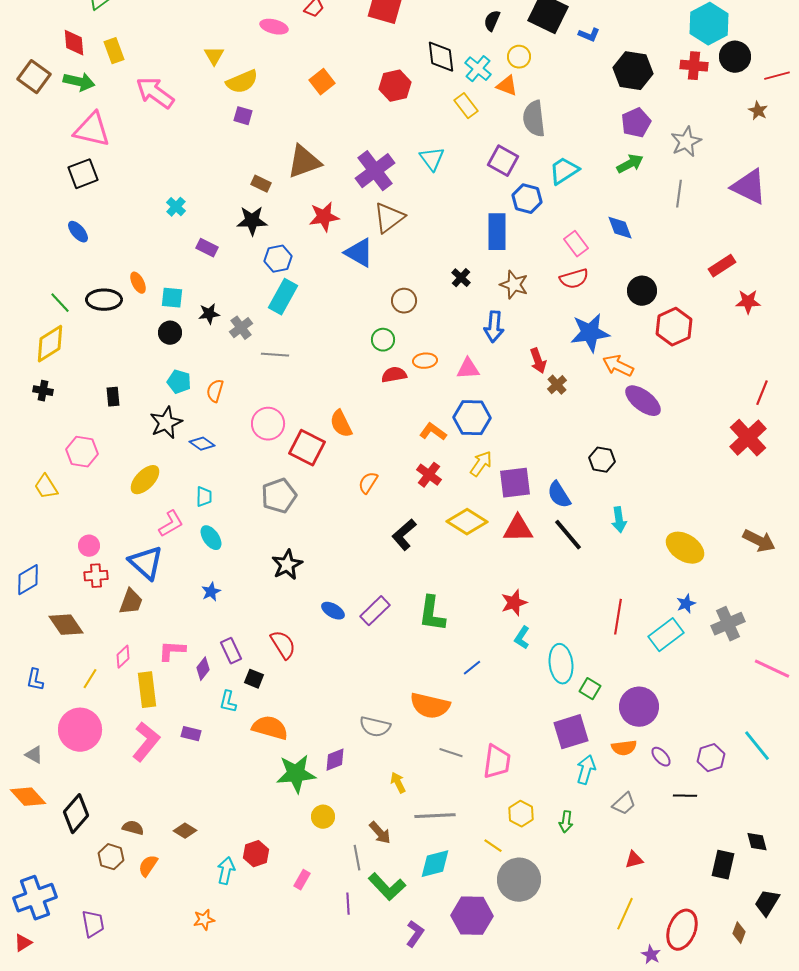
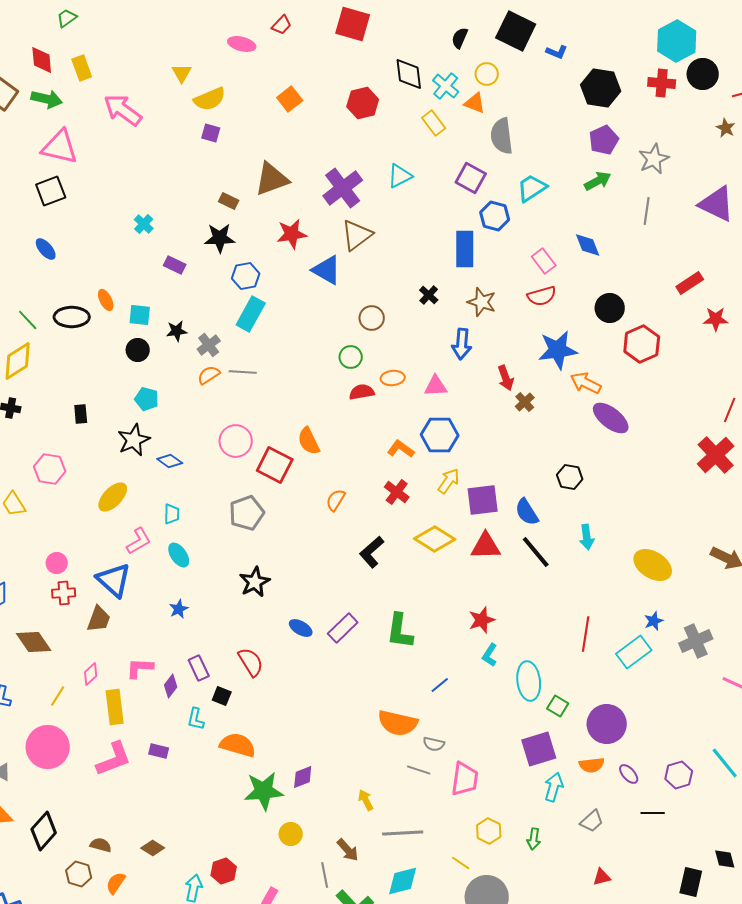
cyan triangle: (432, 159) -> (400, 176), turned 40
orange semicircle: (215, 391) -> (209, 375), moved, turned 40
gray semicircle: (375, 727) -> (434, 744), moved, size x0.7
pink L-shape: (146, 742) -> (114, 759), turned 30

